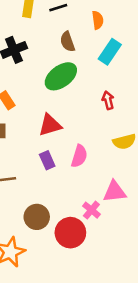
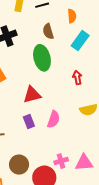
green ellipse: (61, 76) -> (42, 58), turned -70
pink triangle: (115, 192) -> (84, 163), moved
pink cross: (91, 210) -> (61, 161), turned 32

